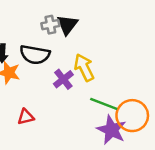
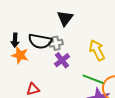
gray cross: (50, 25) -> (56, 43), moved
yellow arrow: (84, 68) -> (97, 50), moved

